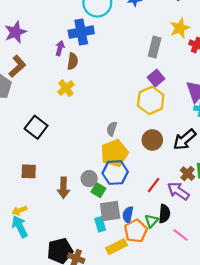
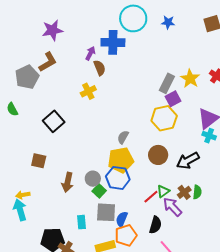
yellow star: (180, 28) -> (190, 79), moved, turned -30
gray rectangle: (155, 47) -> (167, 83), moved
brown semicircle: (73, 61) -> (100, 68), turned -42
green triangle: (151, 221) -> (163, 191), moved
cyan rectangle: (100, 224) -> (81, 222), moved

